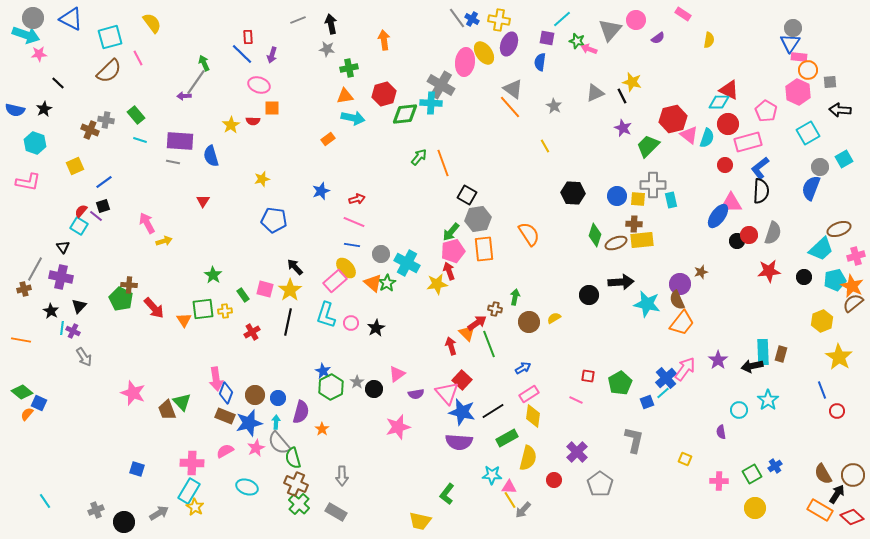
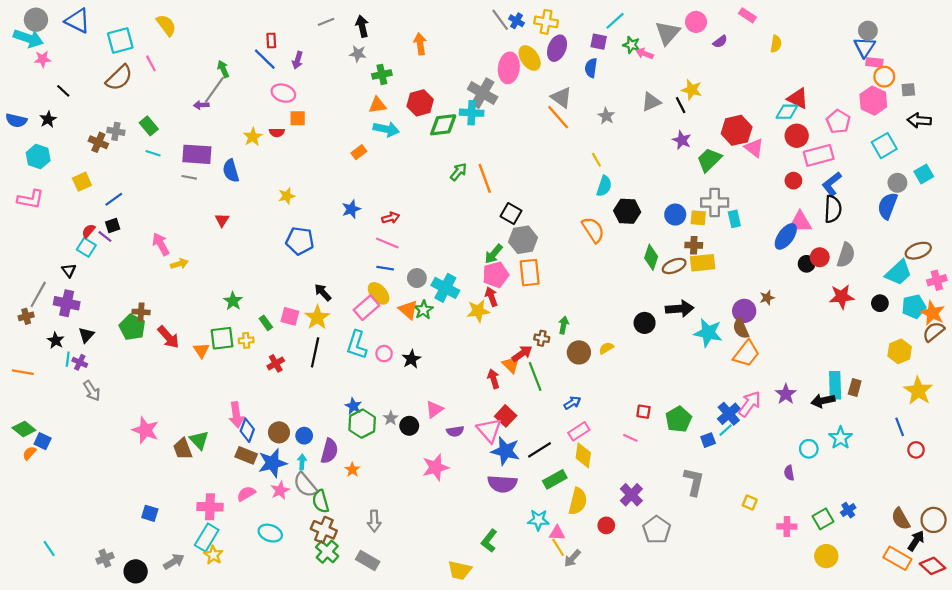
cyan semicircle: (707, 138) -> (604, 186), moved
orange semicircle: (529, 234) -> (593, 230), moved

